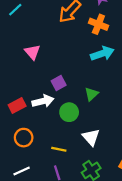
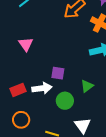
pink triangle: (32, 52) -> (26, 44), moved
purple square: (59, 83) -> (58, 73), turned 32

